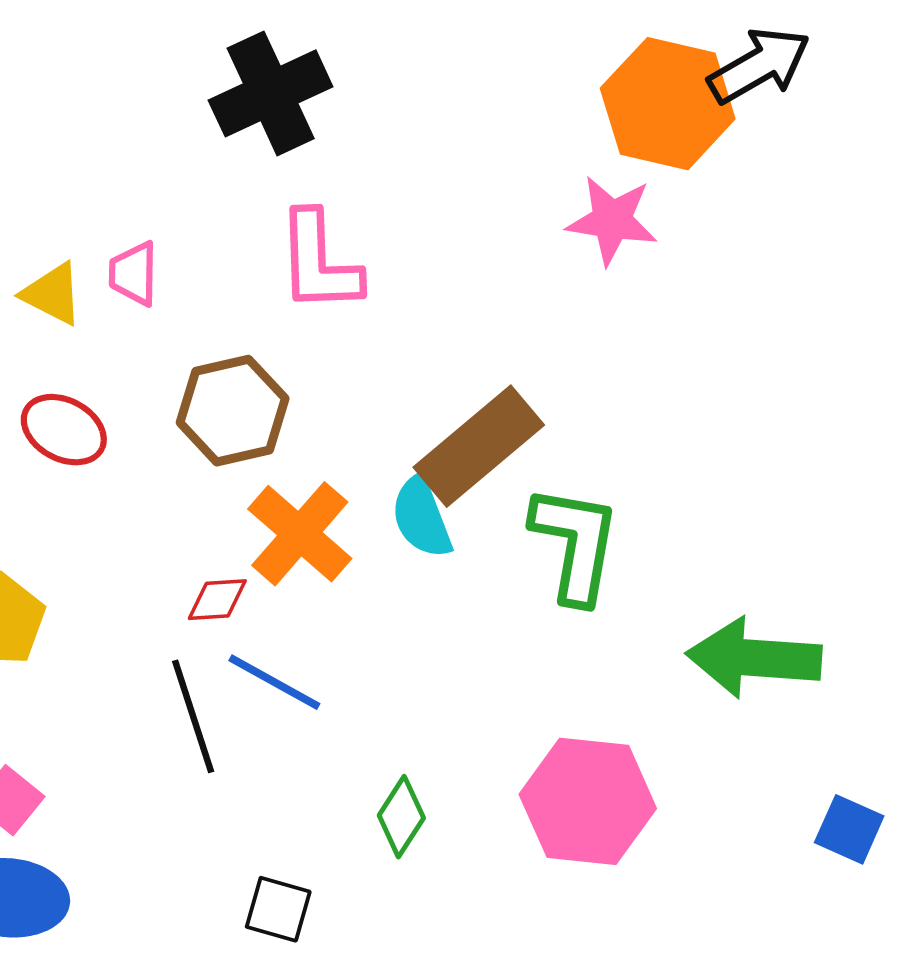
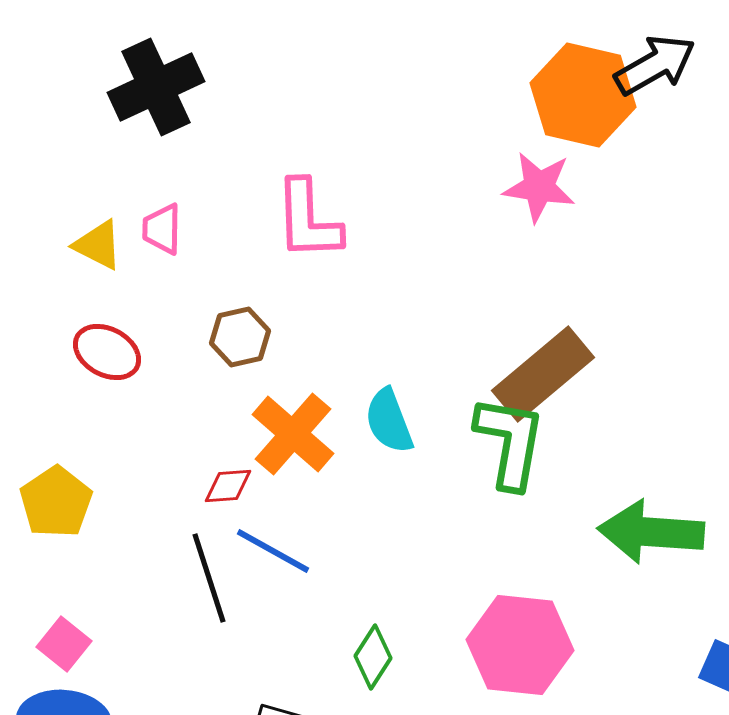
black cross: (271, 93) -> (156, 87), moved
brown hexagon: (233, 411) -> (240, 337), size x0.7
brown rectangle: (479, 446) -> (543, 374), moved

